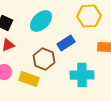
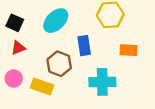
blue rectangle: (66, 43) -> (84, 46), turned -66

